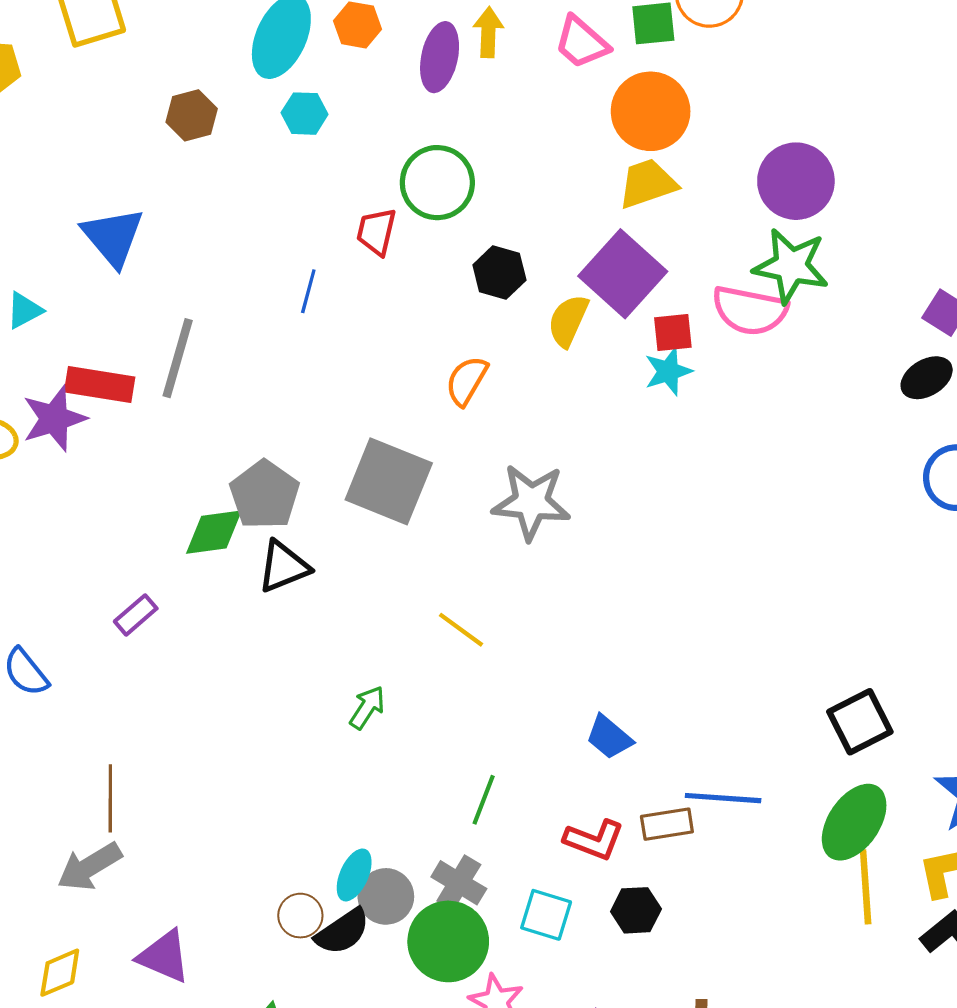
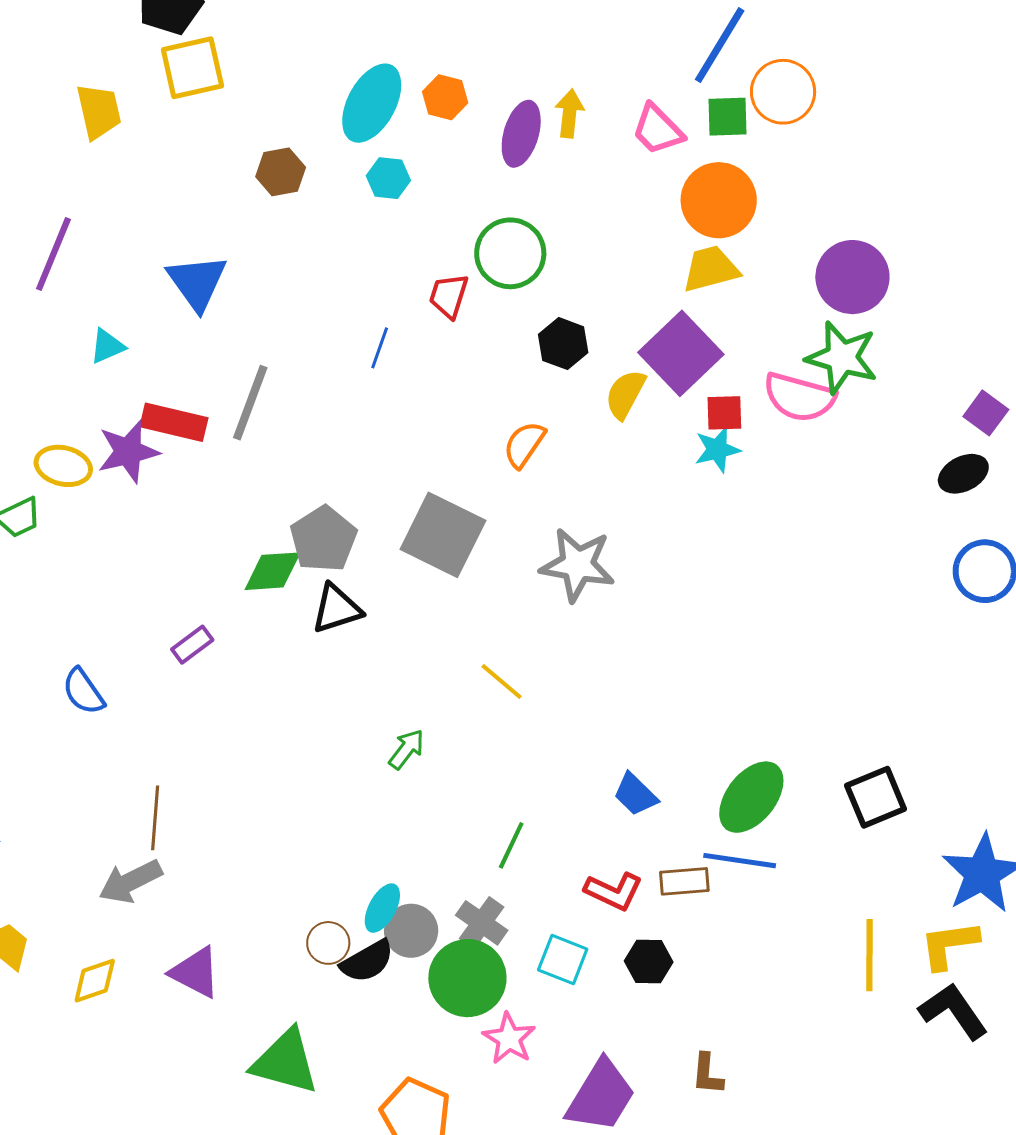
green ellipse: (854, 822) -> (751, 797), moved

